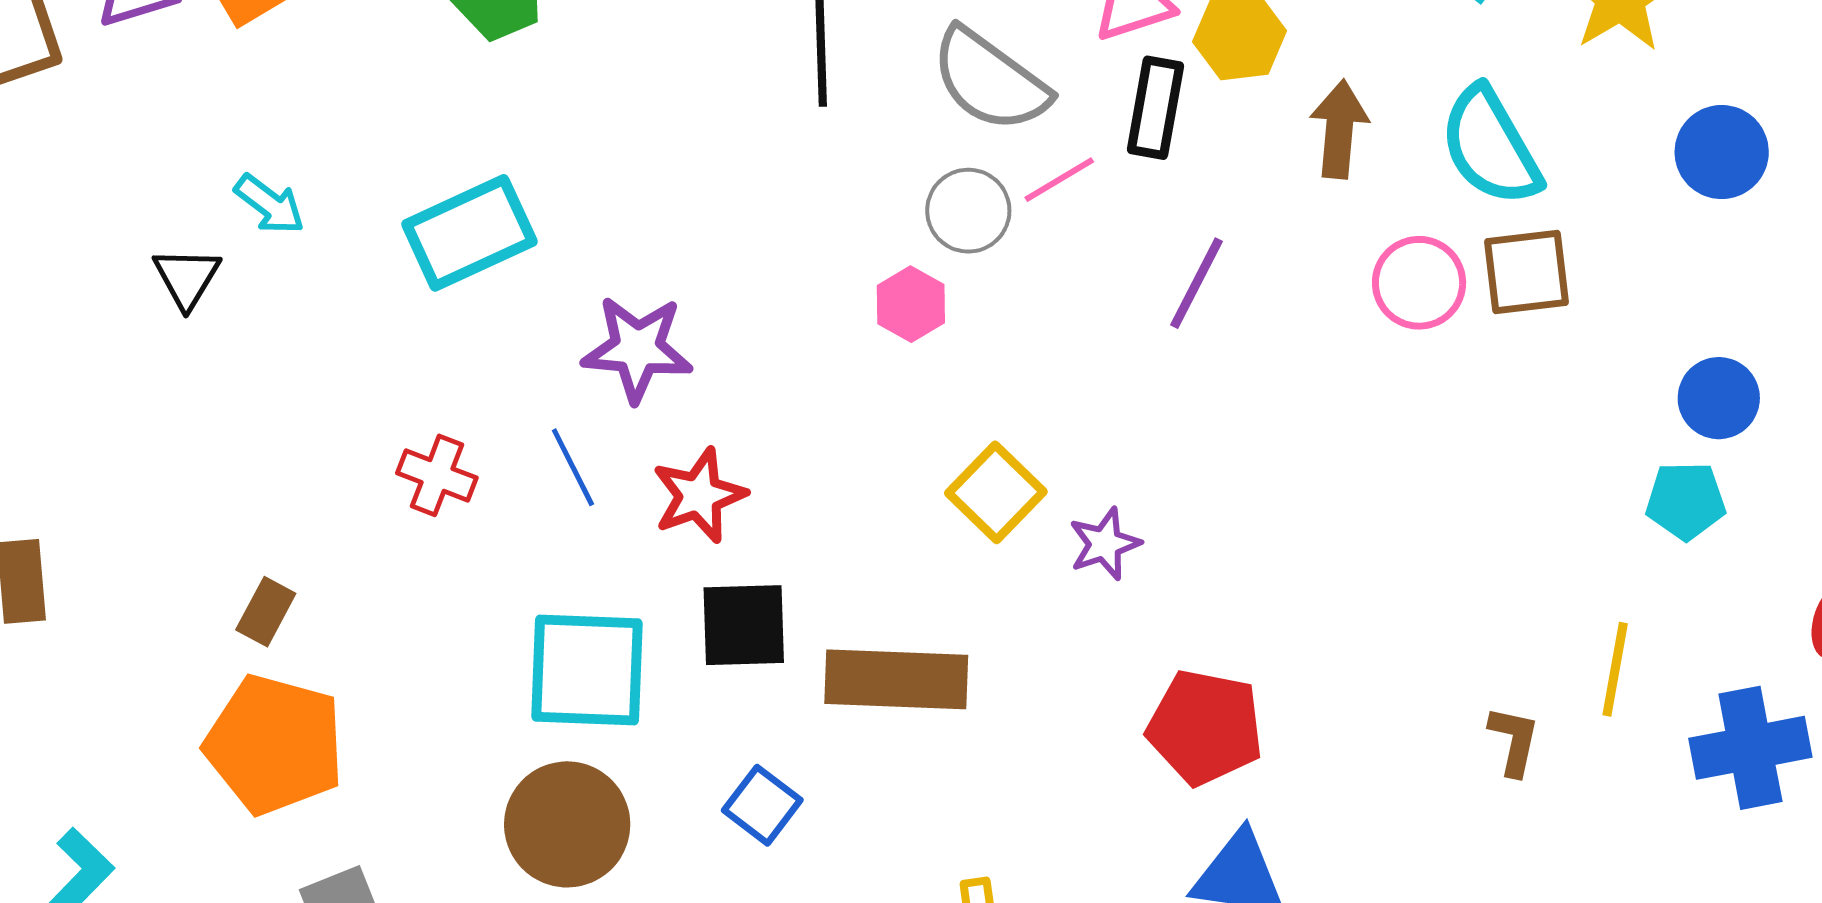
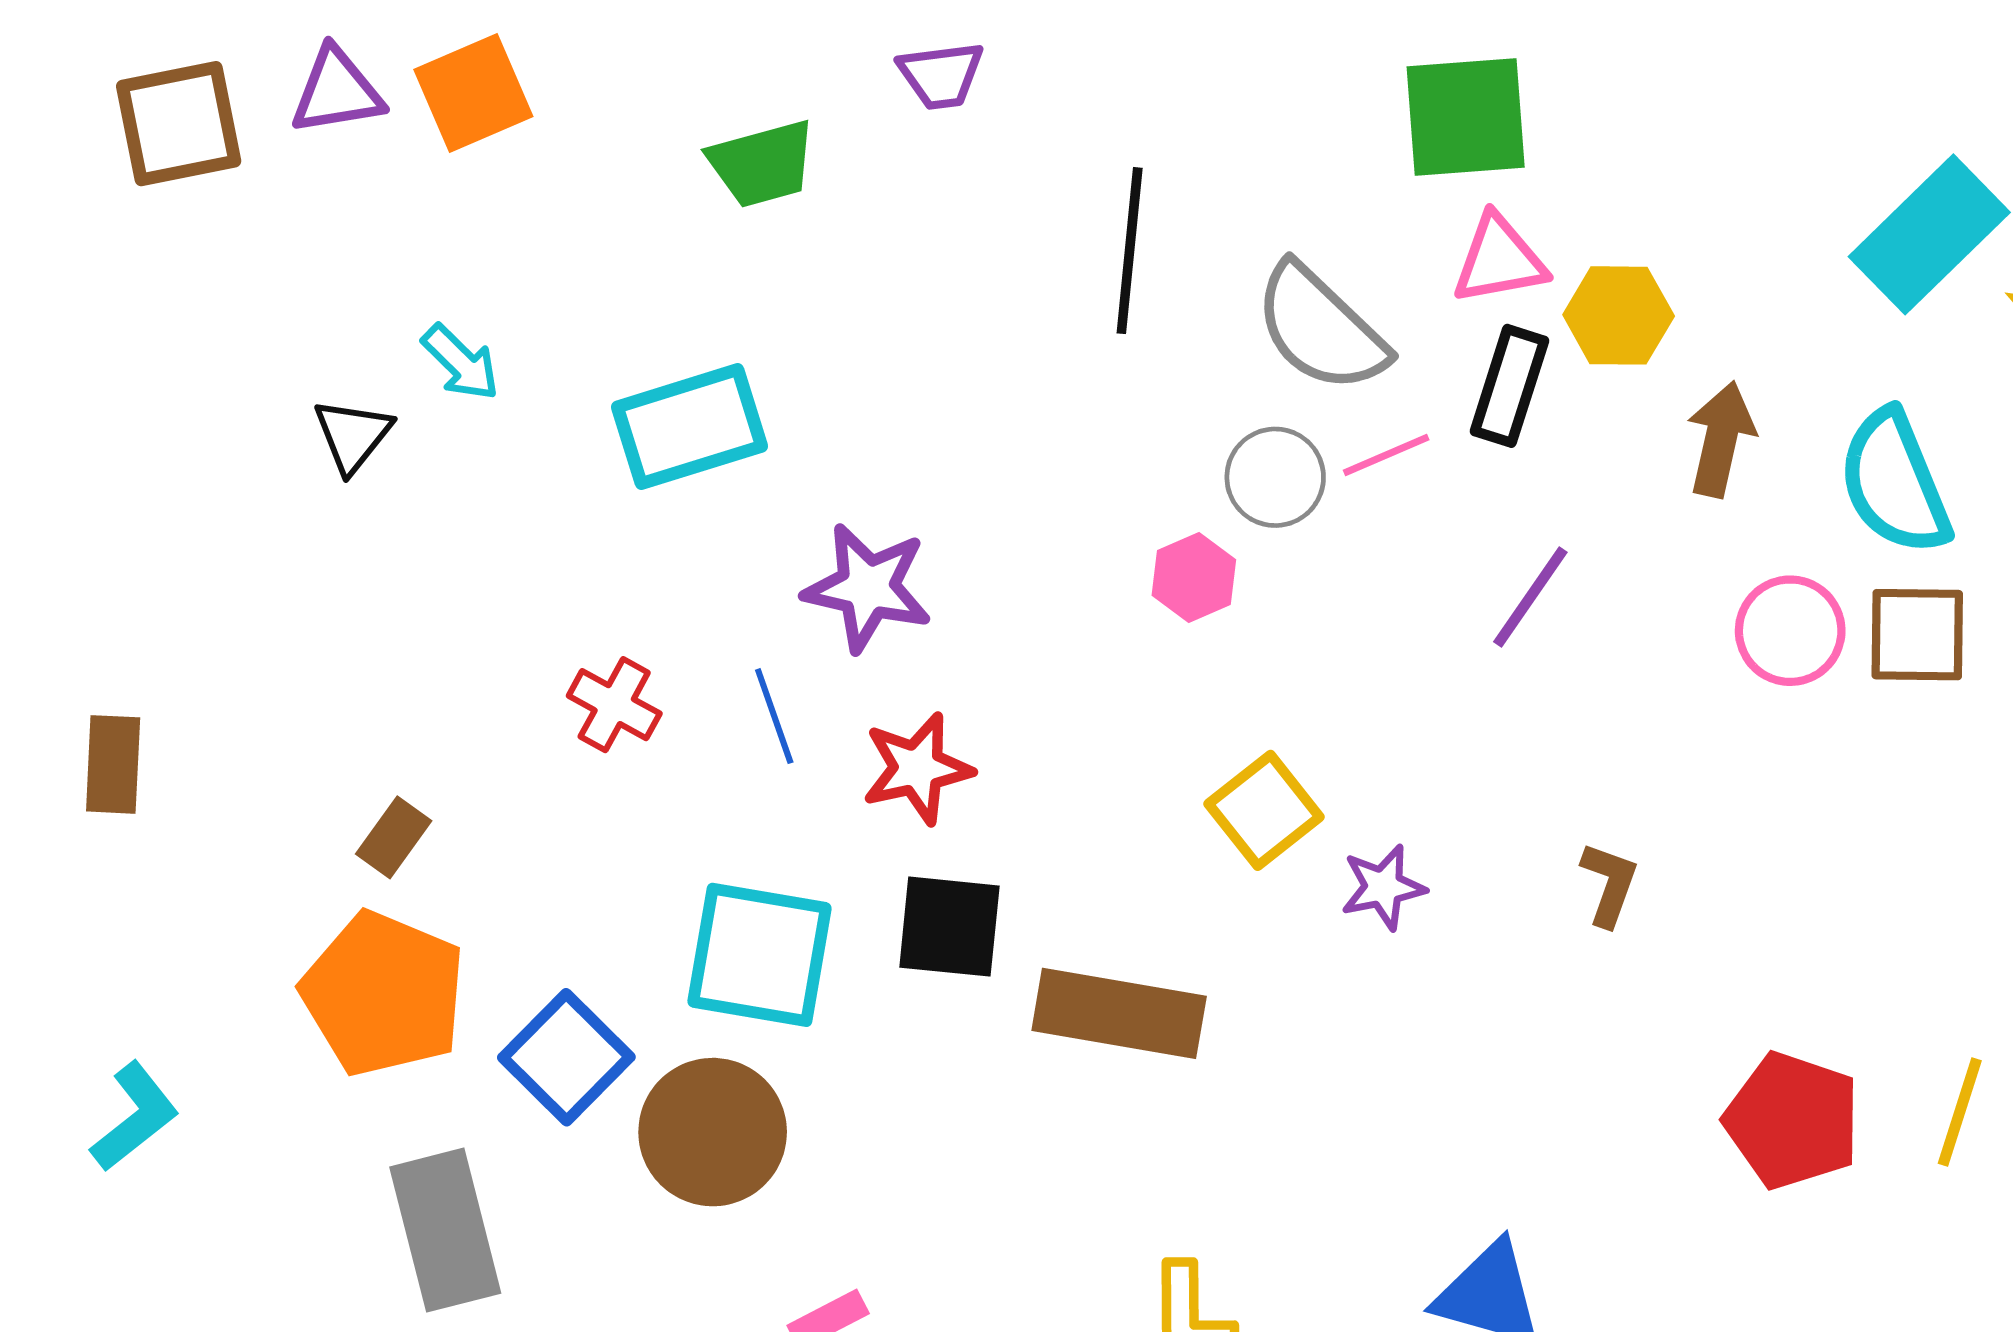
red pentagon: (1205, 727) -> (1792, 1121), moved
brown L-shape: (1514, 741) -> (1609, 884), moved
blue square: (762, 805) -> (566, 1057), moved, size x1.4

